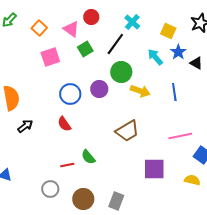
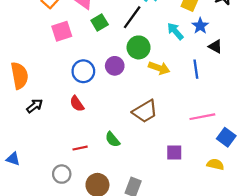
black triangle: (196, 63) -> (215, 46), moved
green semicircle: (88, 157) -> (113, 139), moved
purple square: (154, 169) -> (174, 152), size x0.7

